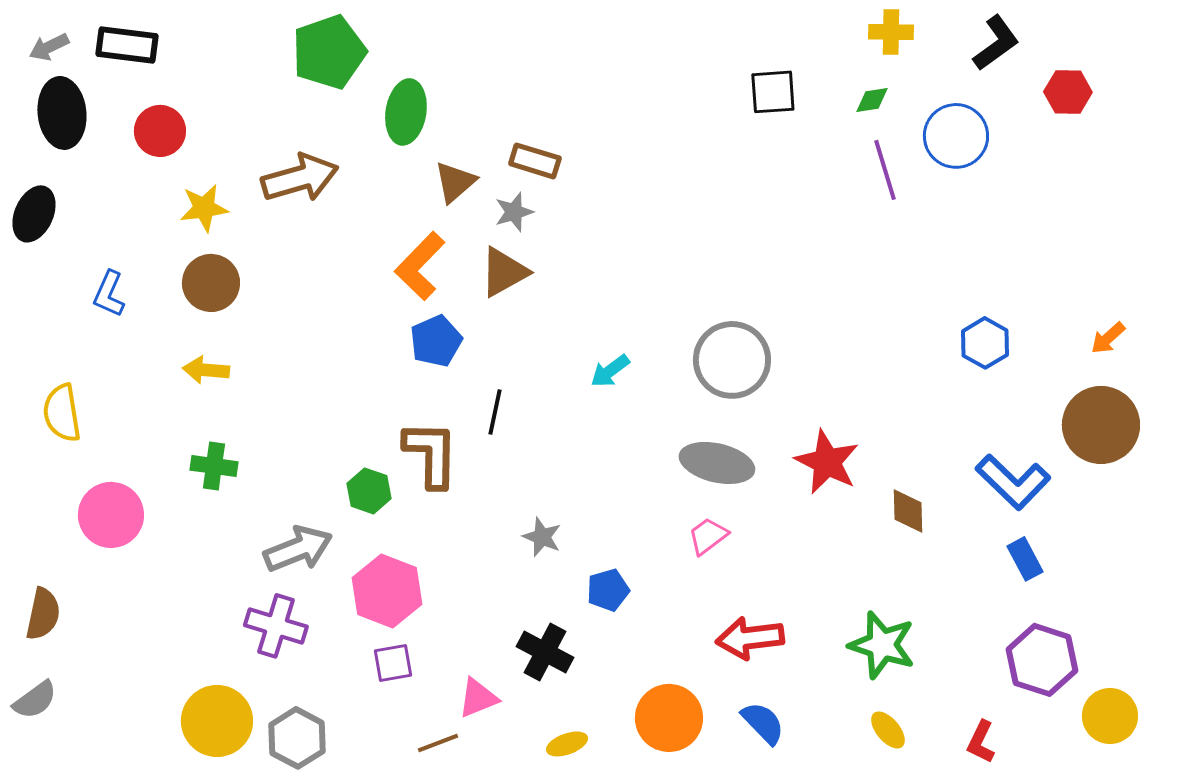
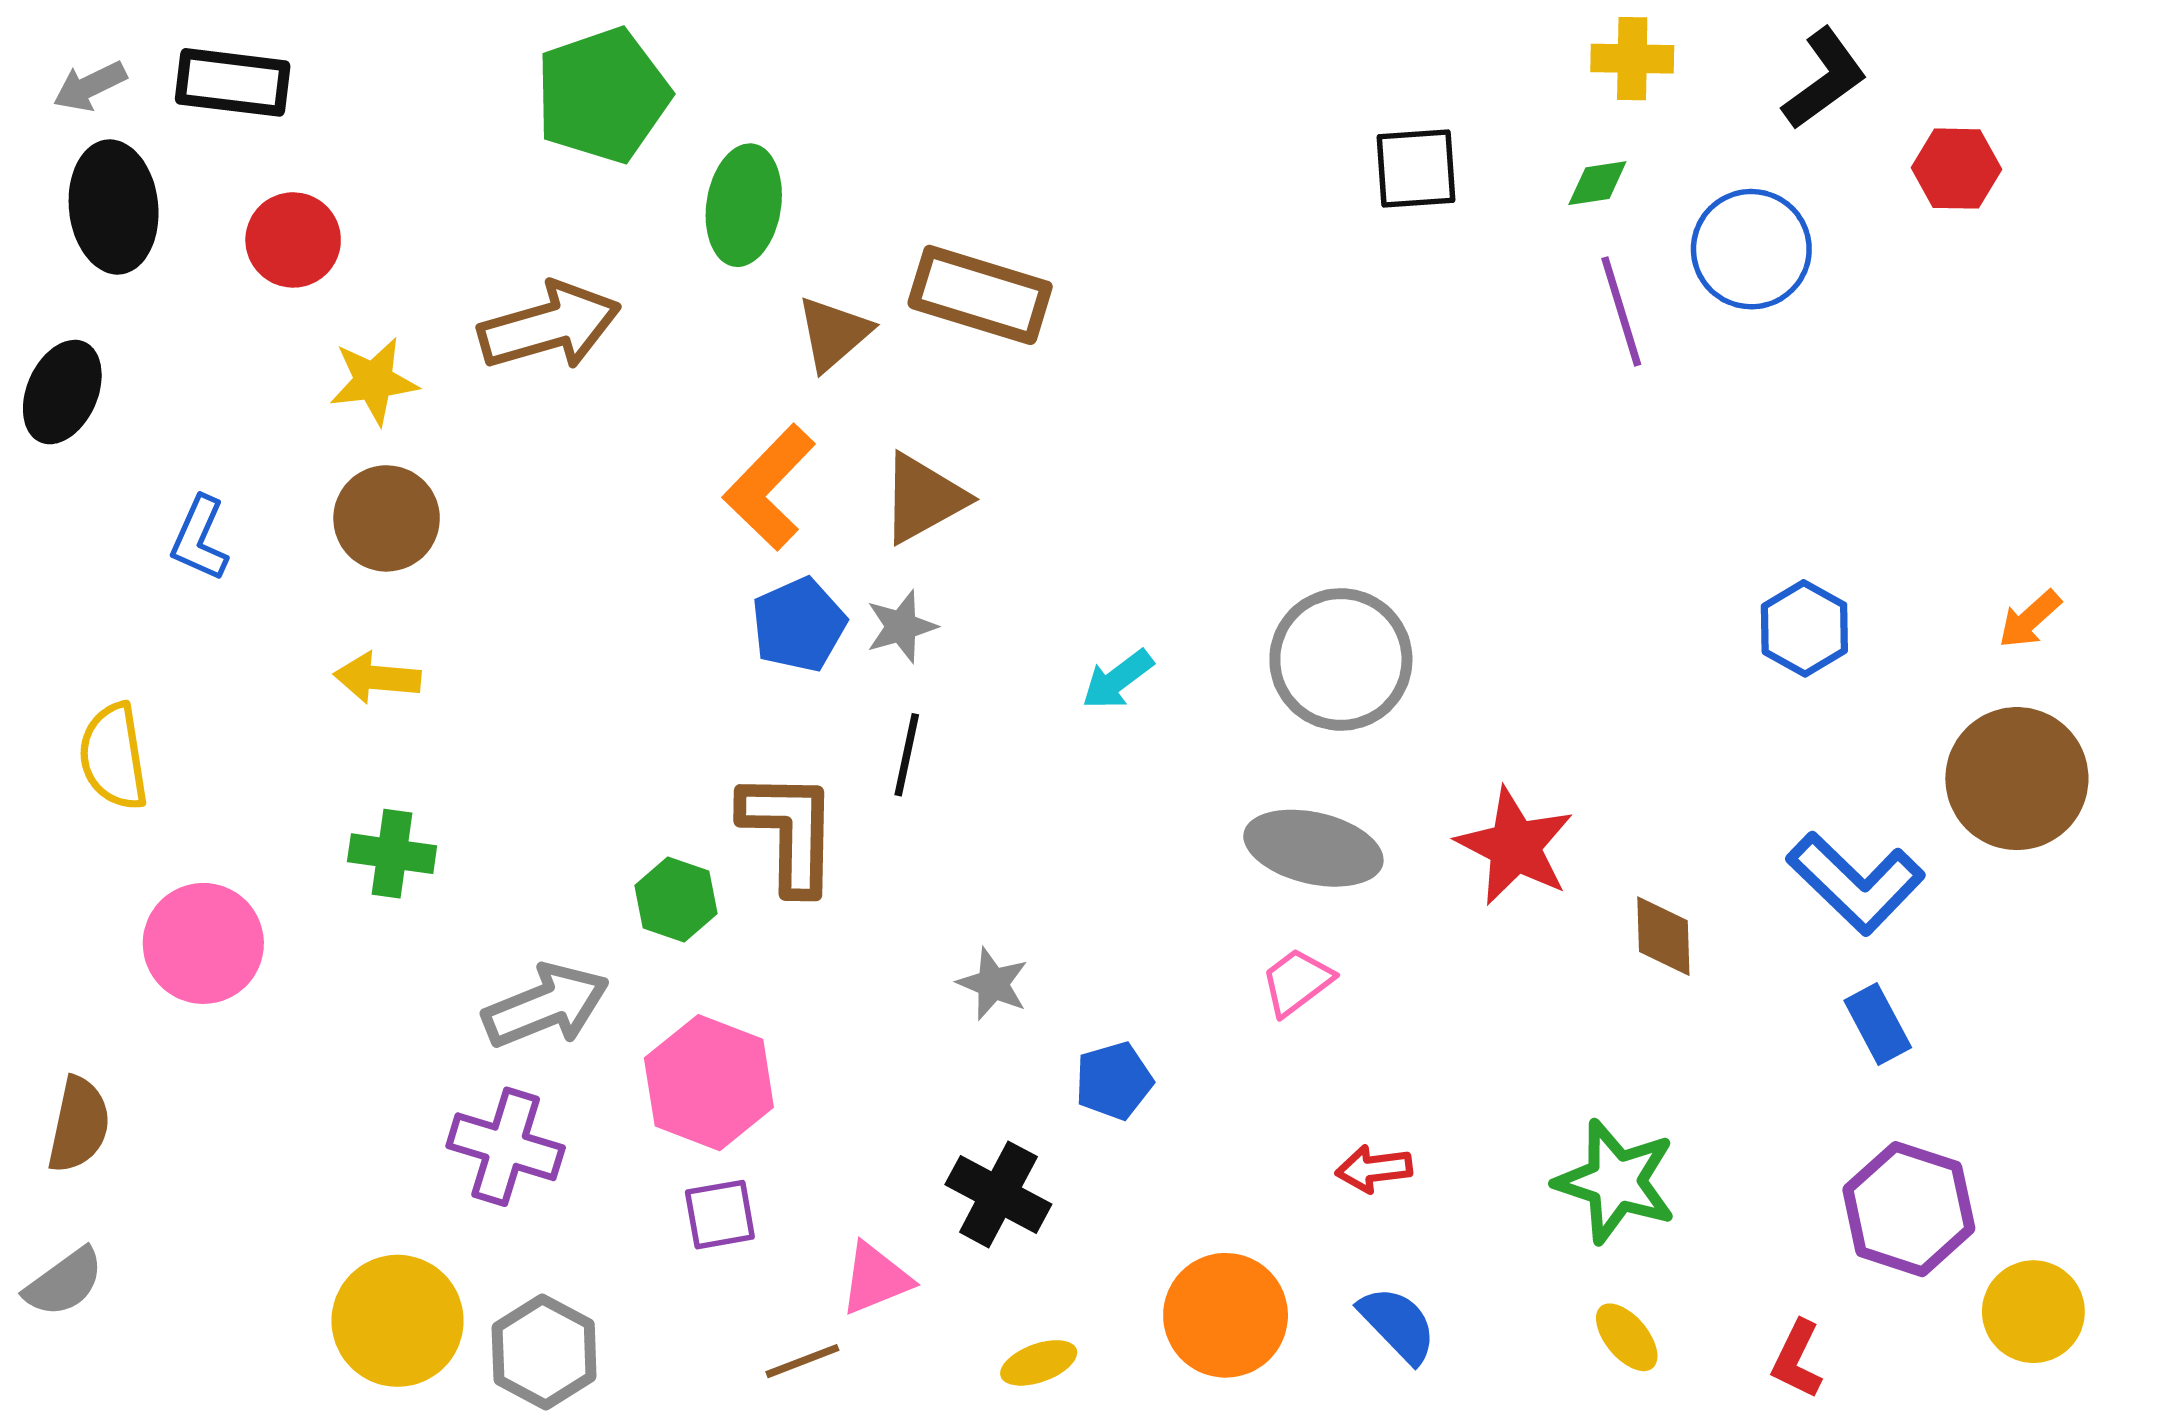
brown rectangle: (535, 161) -> (980, 295), size x1.5
gray star: (514, 212) -> (901, 627), moved
red arrow: (750, 638) -> (1374, 1169), size x0.6

